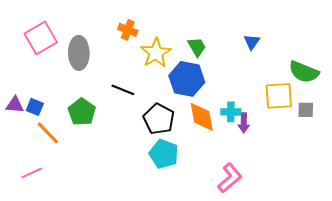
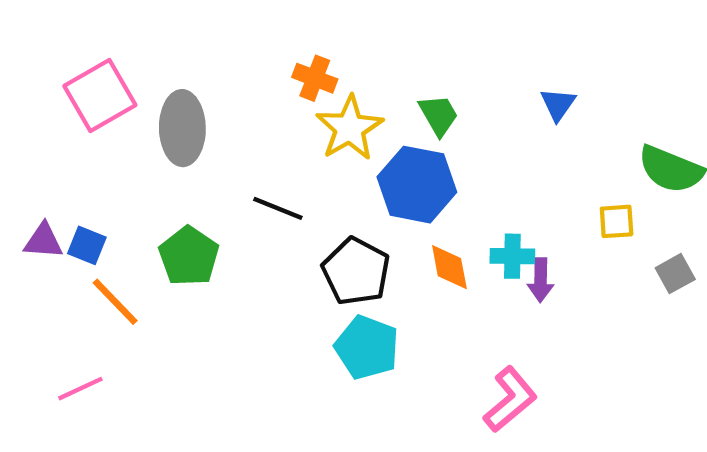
orange cross: (128, 30) -> (315, 78), moved
yellow square: (279, 96) -> (617, 221), size x0.6
gray square: (306, 110) -> (675, 274), moved, turned -30
orange diamond: (202, 117) -> (449, 267), size x0.7

